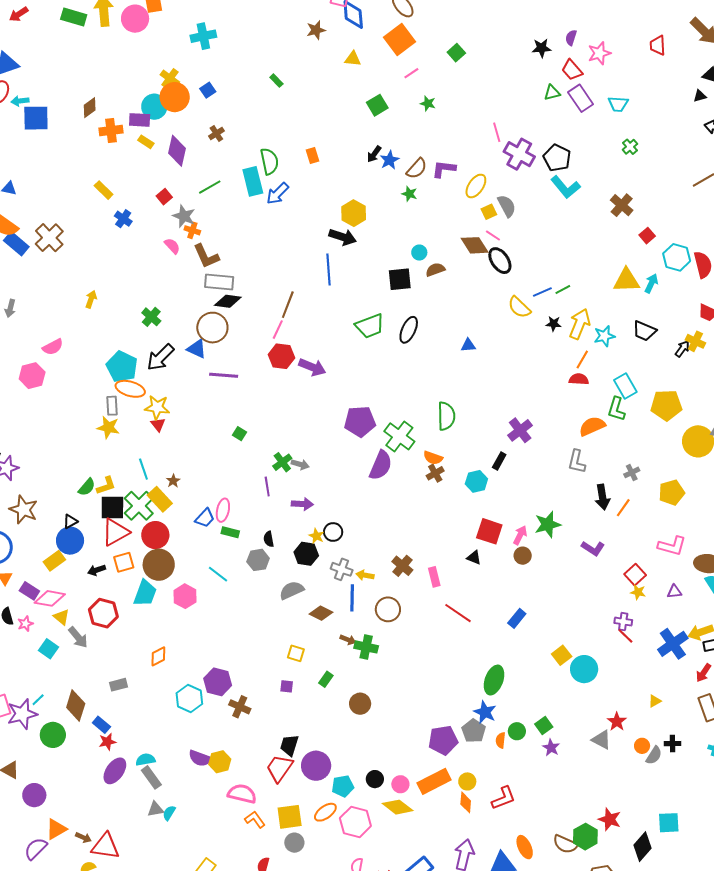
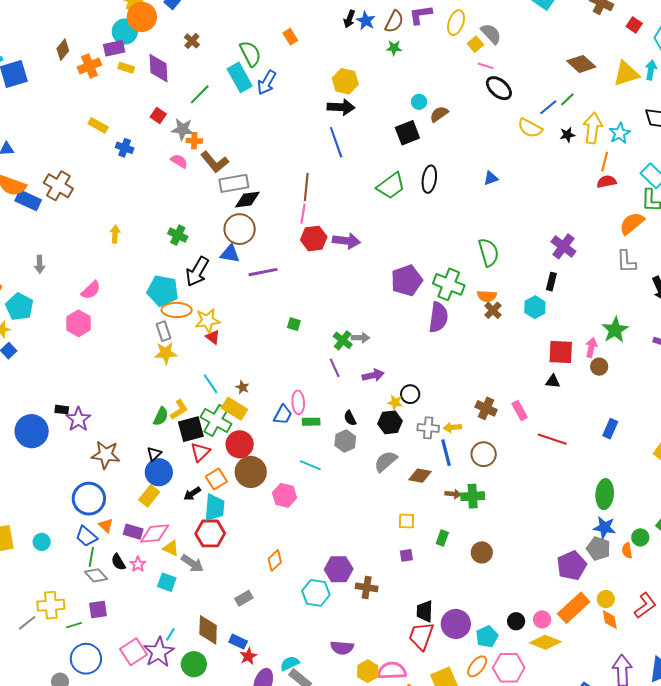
brown diamond: (475, 245) -> (581, 64), moved
red triangle: (115, 532) -> (200, 452), size x0.7
cyan trapezoid: (145, 593) -> (214, 508), moved
yellow hexagon: (220, 762) -> (368, 671), moved

